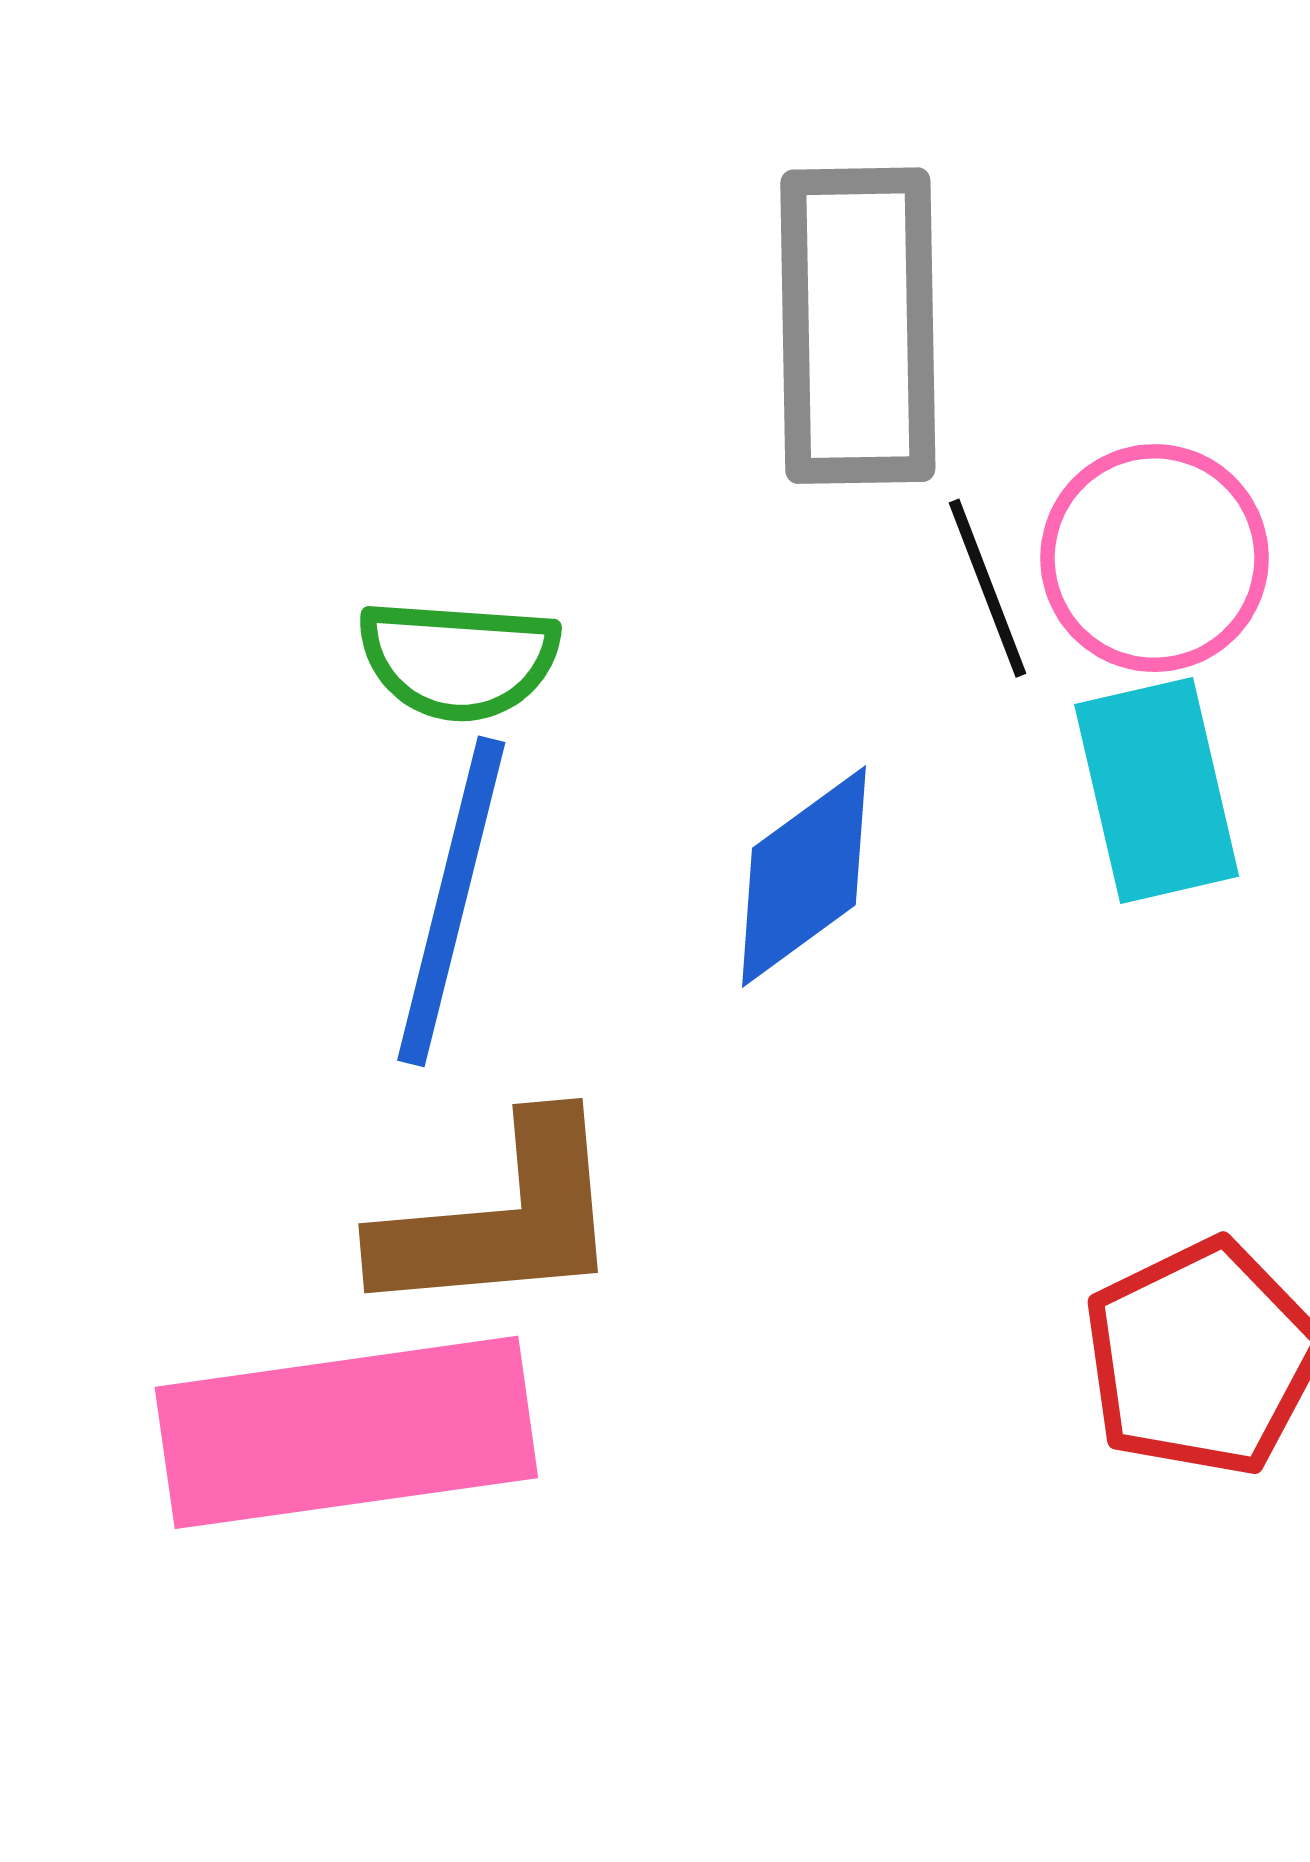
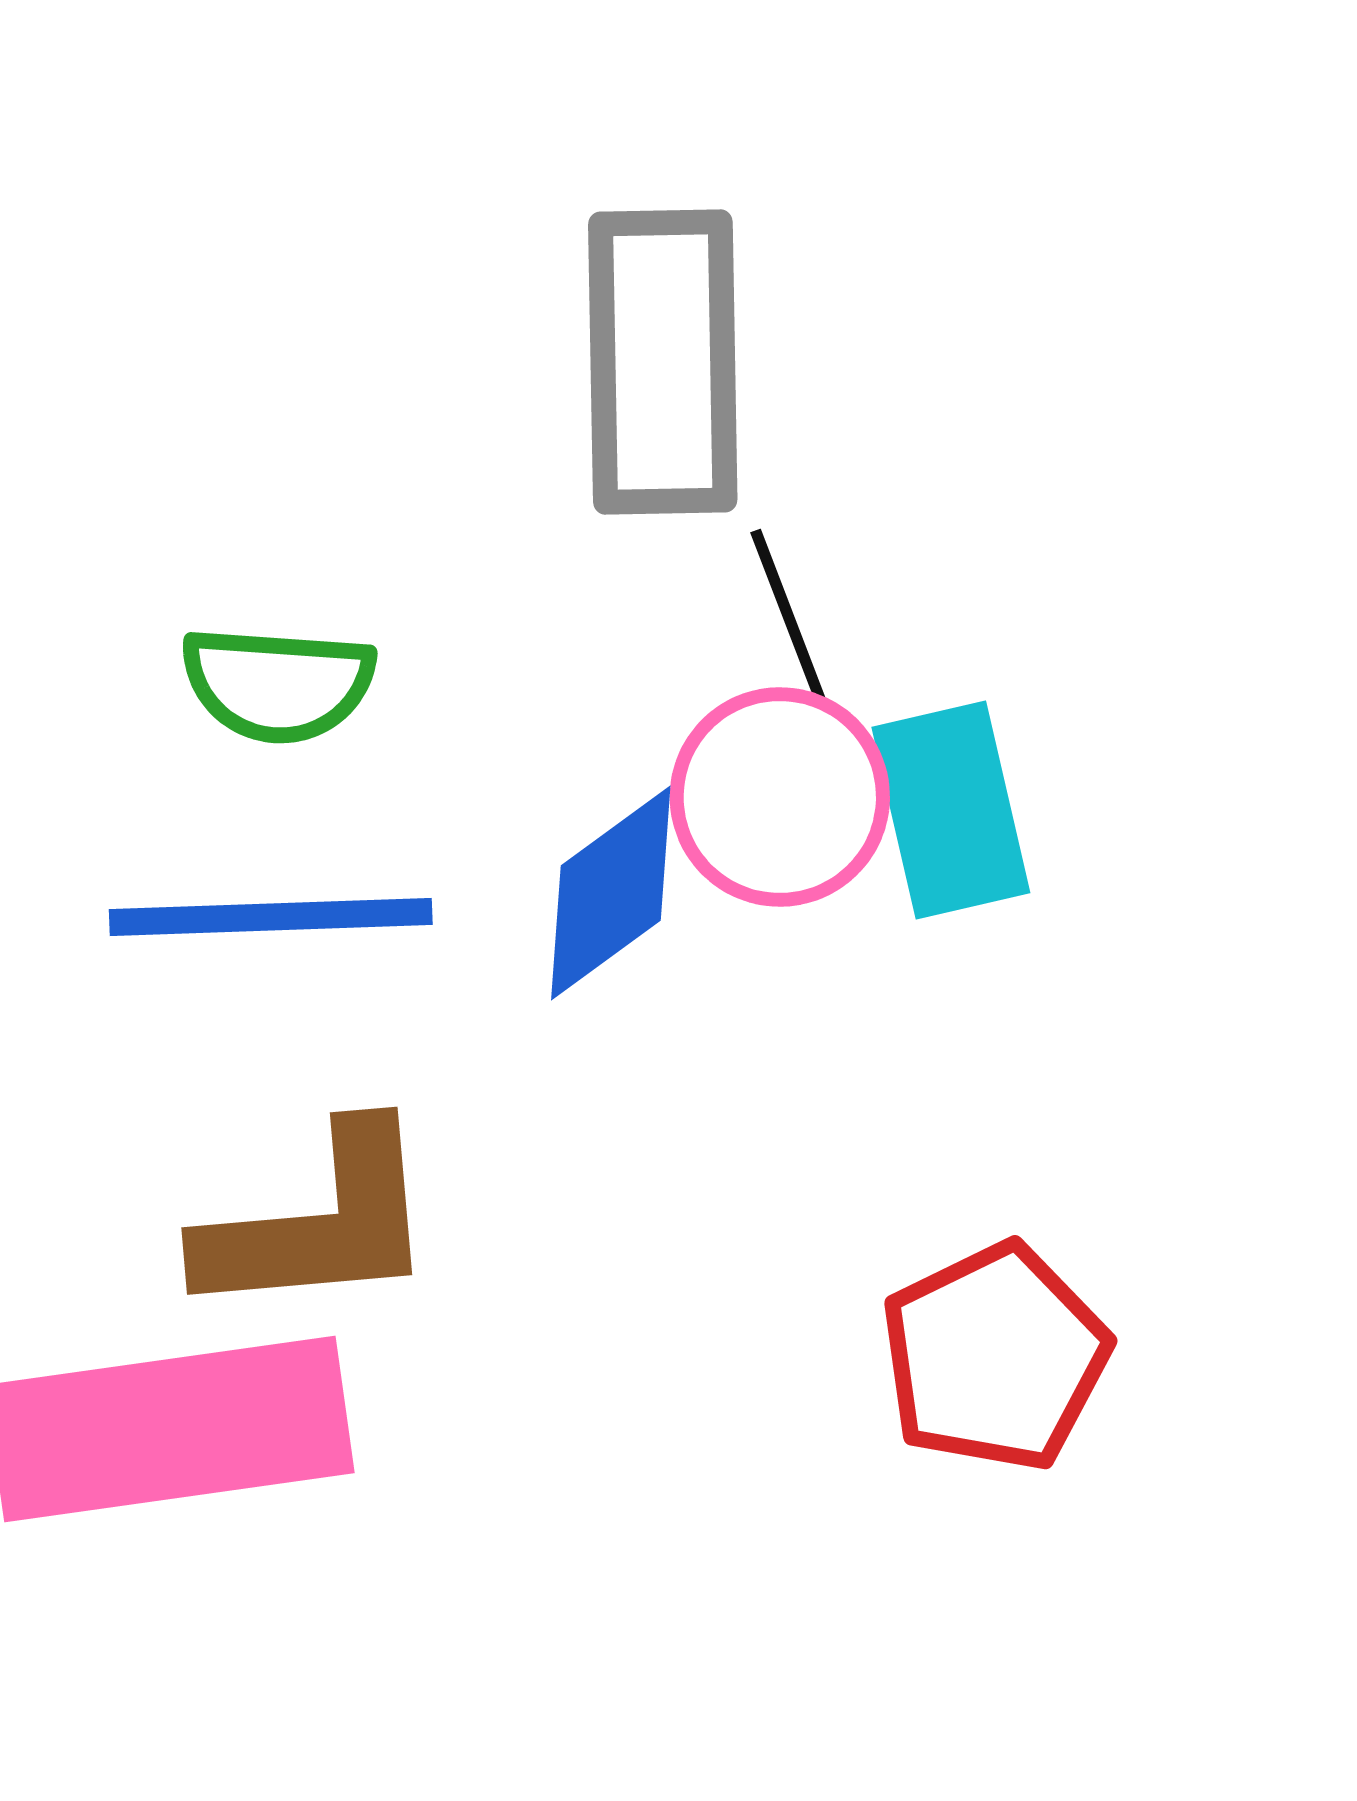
pink circle: (1155, 558) -> (780, 797), moved
blue line: (451, 901) -> (271, 917), turned 74

